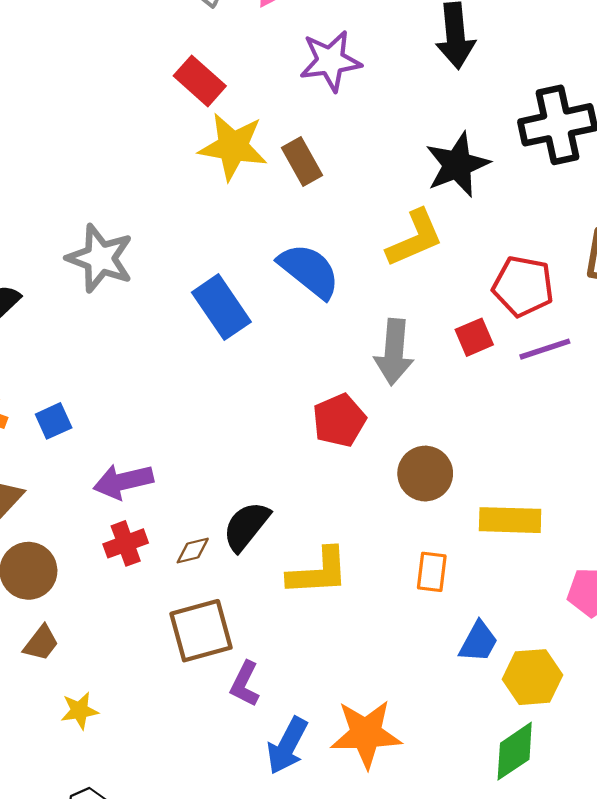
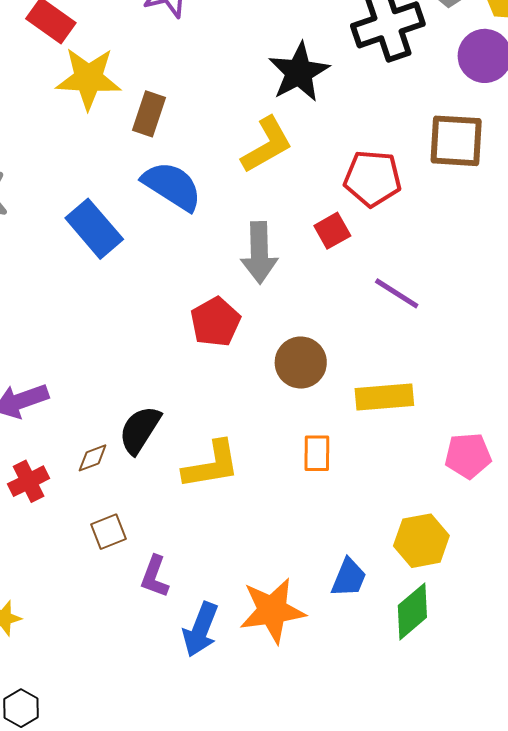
brown rectangle: (302, 161) -> (149, 114), moved, turned 54
purple line: (545, 349) -> (397, 293), moved, turned 57
red cross: (126, 543) -> (29, 481), moved
brown square: (201, 631) -> (108, 532), size x0.6
blue trapezoid: (478, 642) -> (349, 578), moved

